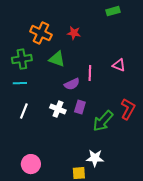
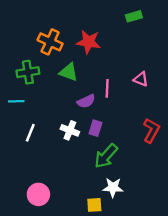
red star: (74, 33) -> (88, 42), size x1.5
cyan line: (20, 83) -> (16, 101), moved
green arrow: (103, 121) -> (106, 156), moved

